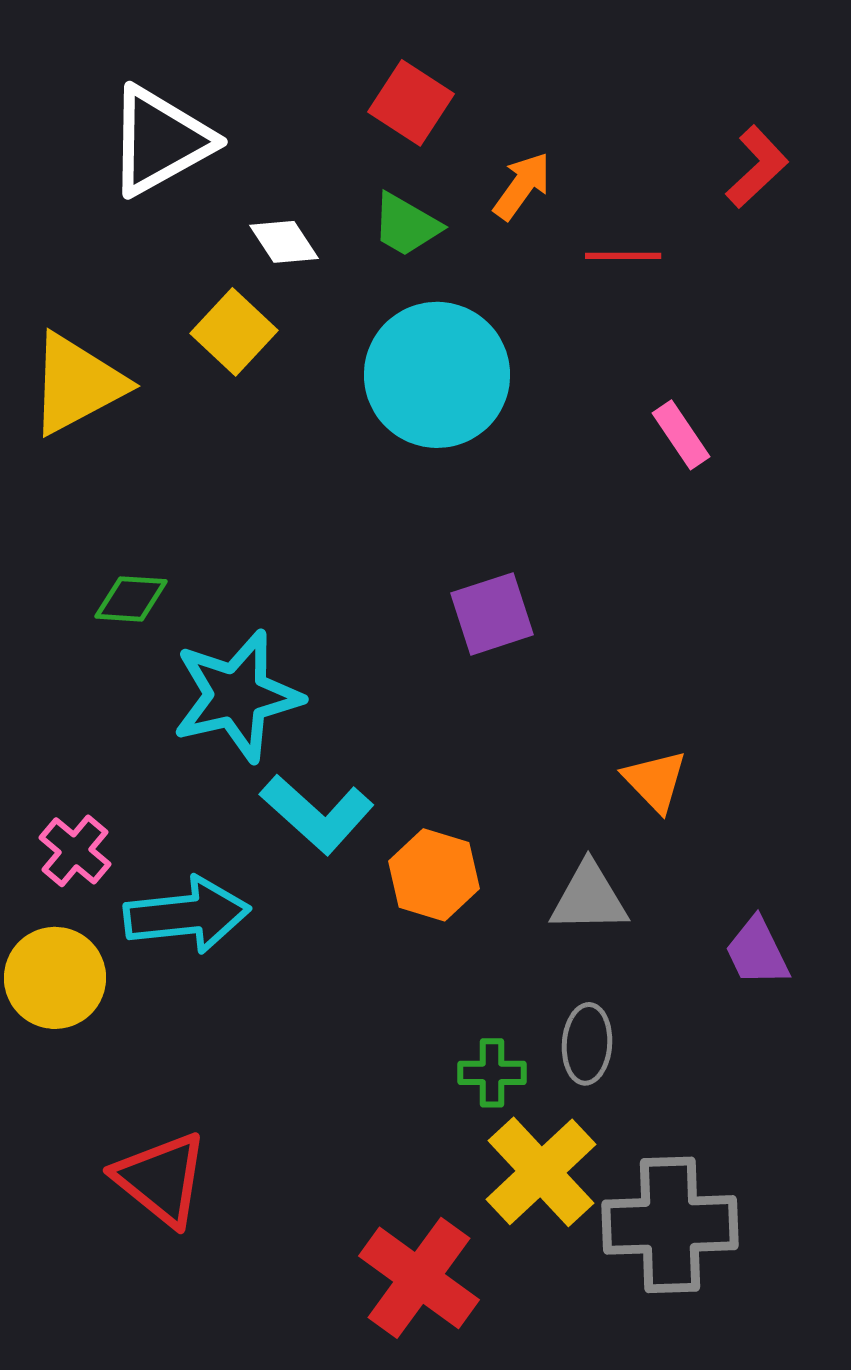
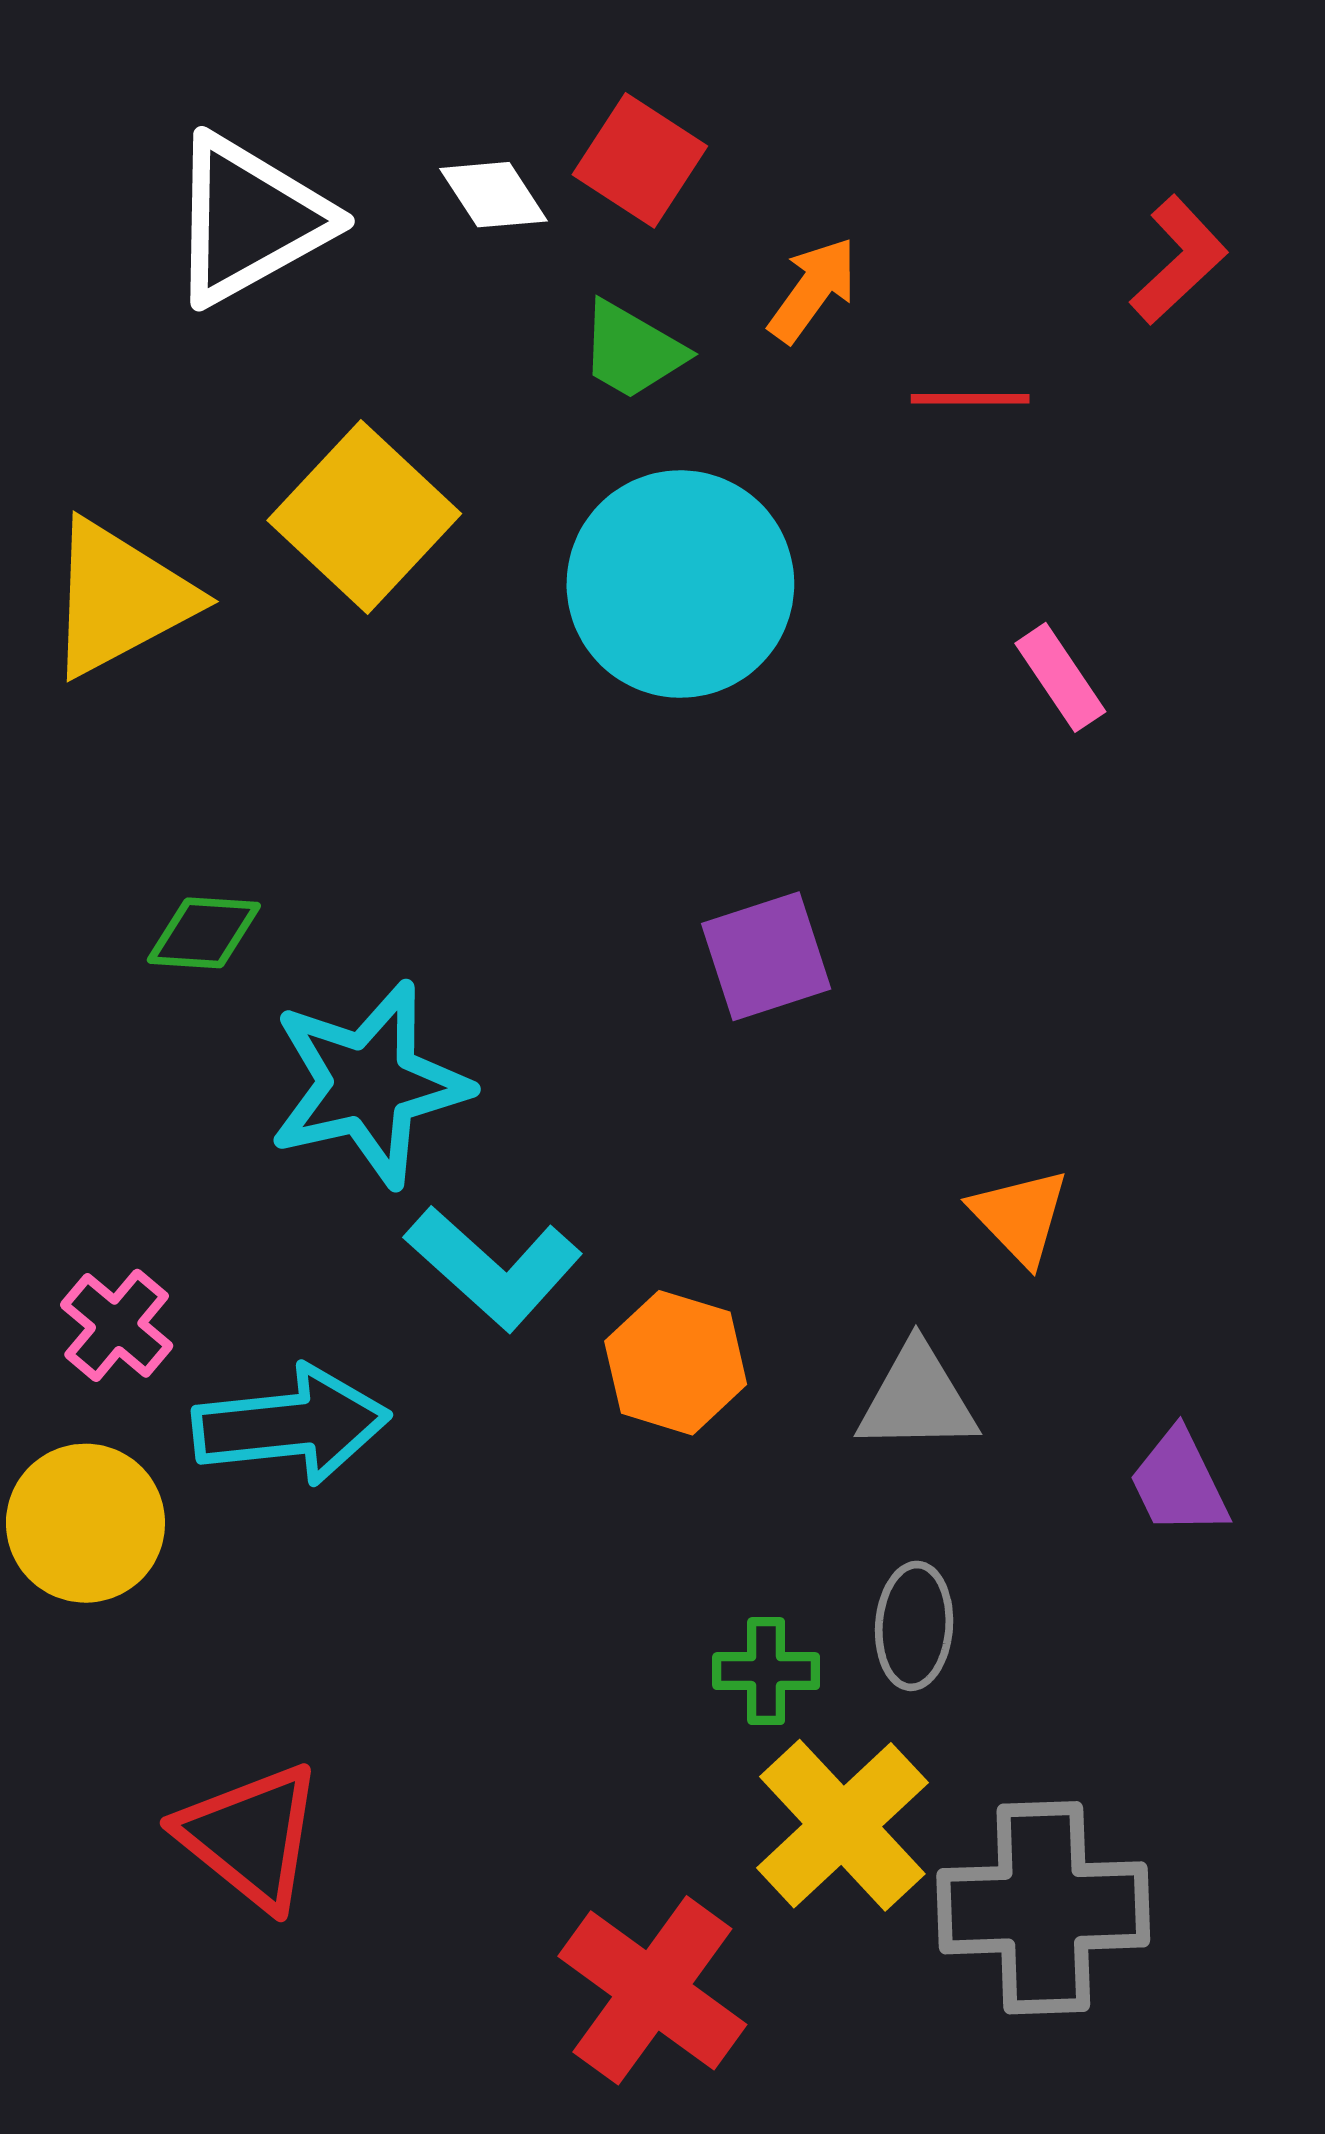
white diamond: (284, 242) -> (494, 195), moved
yellow square: (234, 332) -> (364, 517), size x1.4

